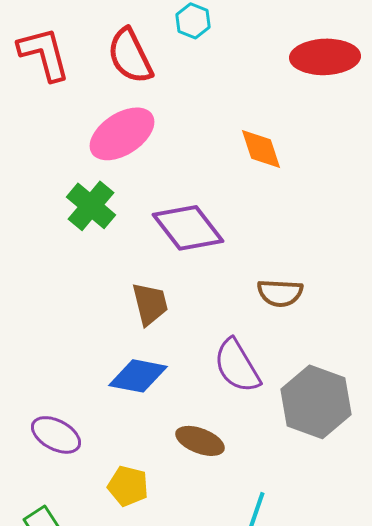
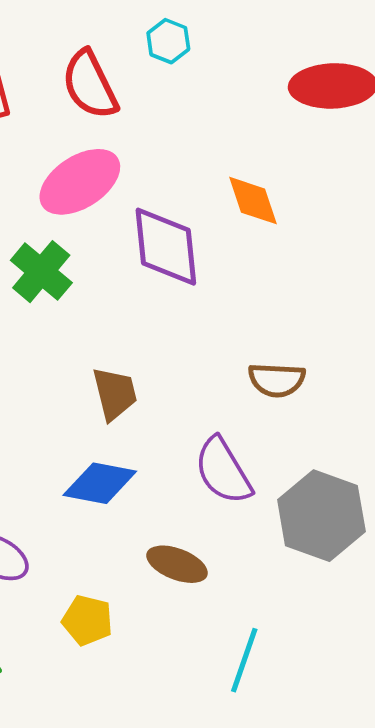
purple diamond: (188, 228) -> (166, 247), moved, turned 32

